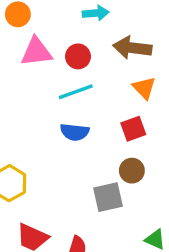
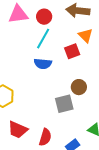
cyan line: (76, 92) -> (43, 39), turned -40
red square: (133, 129) -> (72, 51), moved

